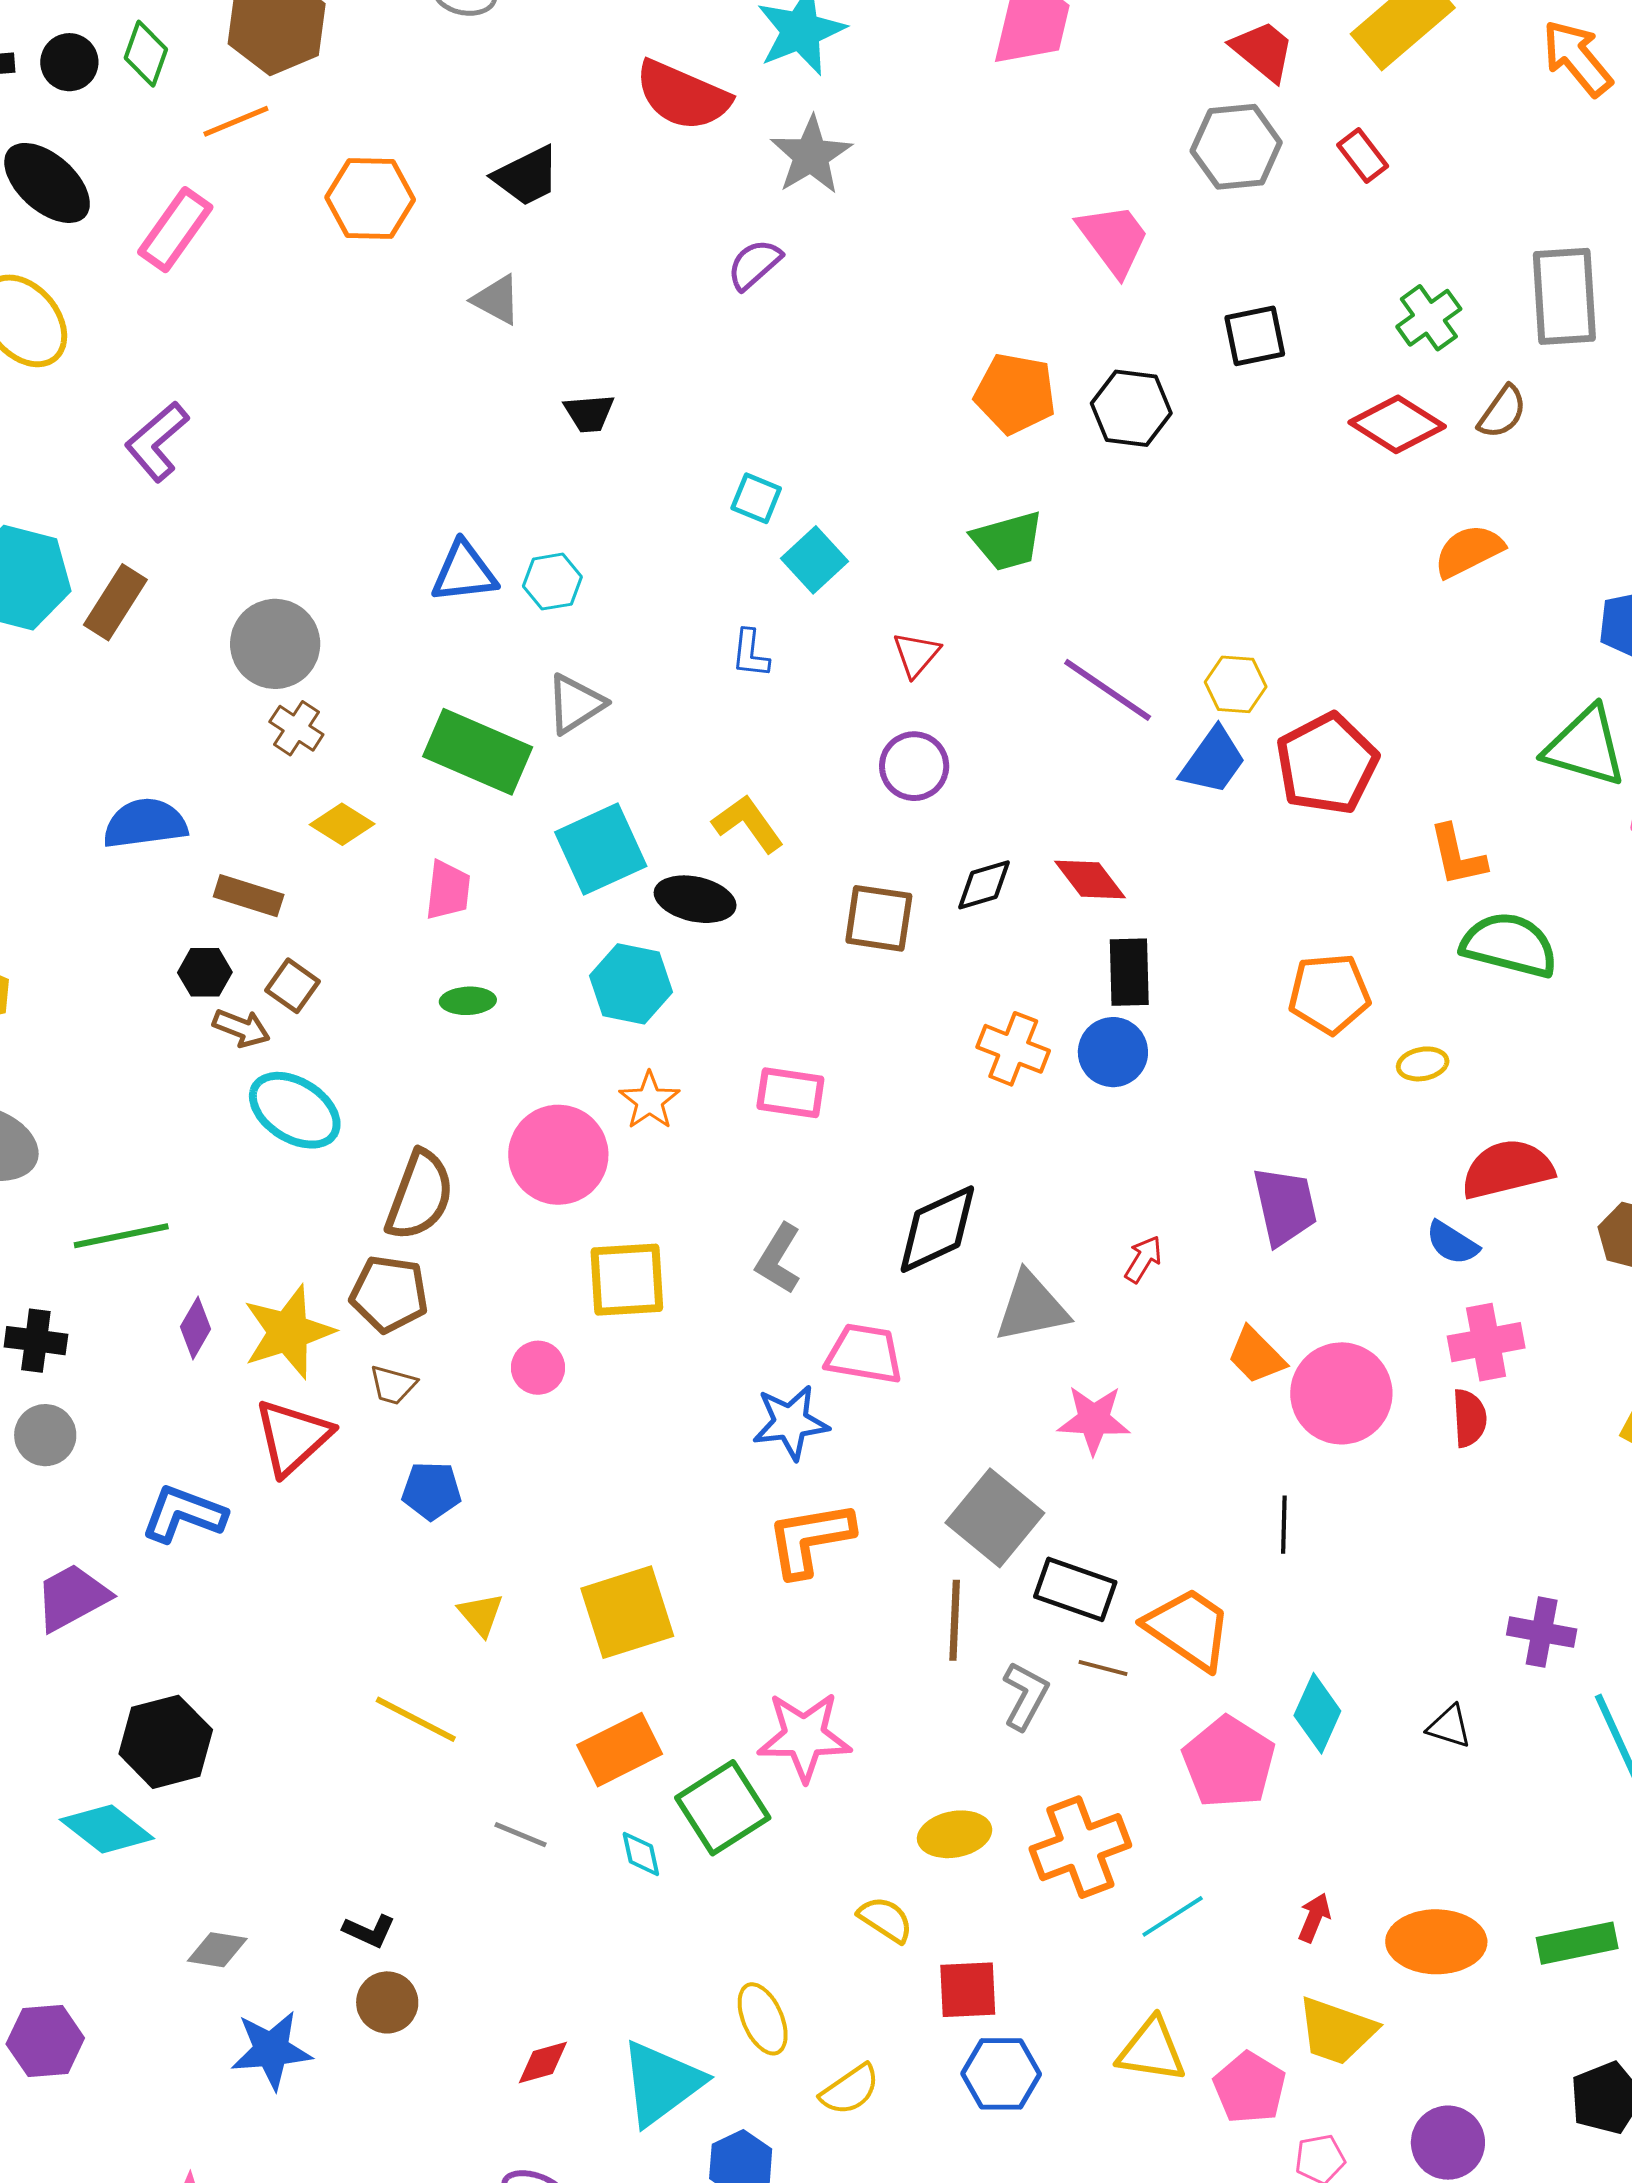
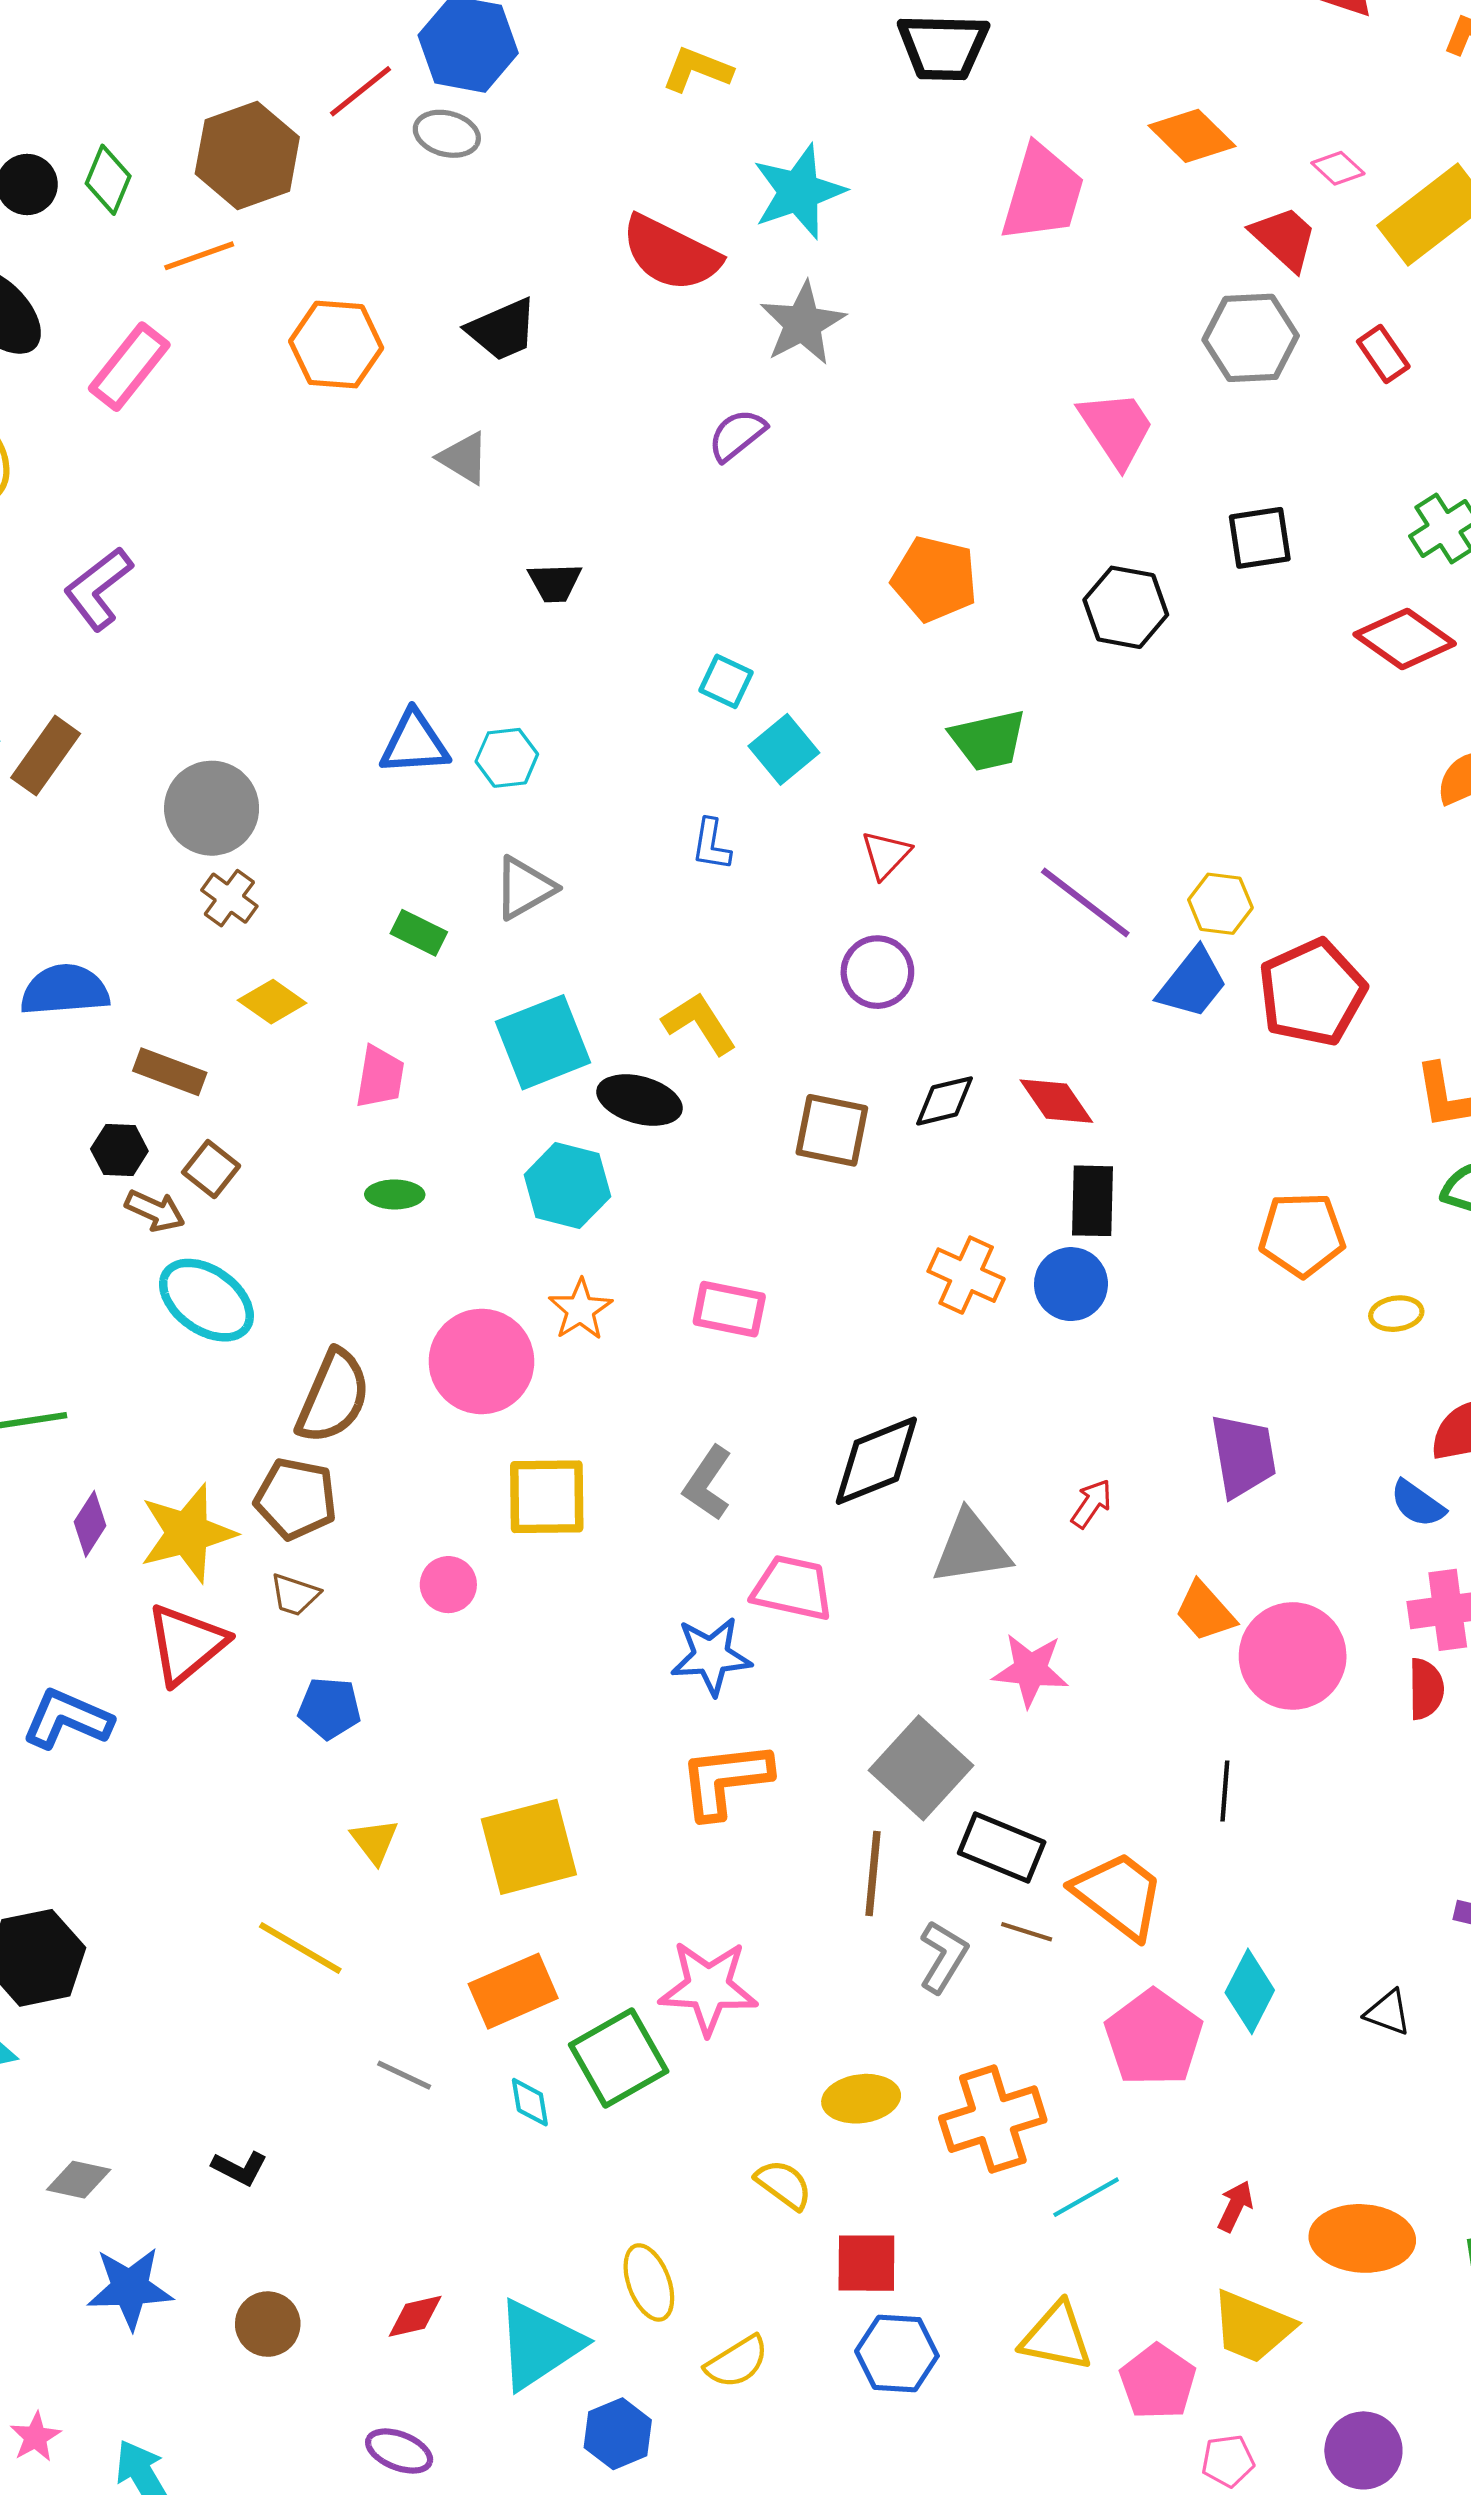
orange pentagon: (1015, 393) -> (935, 579), moved
green rectangle: (478, 752) -> (419, 933), size x0.5
brown circle: (387, 2002) -> (268, 2324), moved

